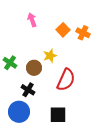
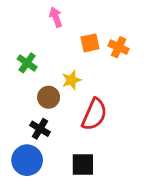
pink arrow: (32, 20) -> (56, 17), moved
orange square: (63, 30) -> (90, 43), turned 32
green cross: (10, 63) -> (27, 63), moved

